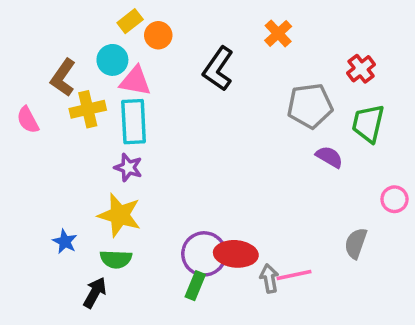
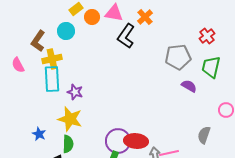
orange cross: (278, 33) -> (145, 17), moved
pink triangle: (135, 81) -> (114, 13), moved
cyan rectangle: (134, 122) -> (52, 79), moved
green semicircle: (116, 259) -> (68, 144), turned -90

